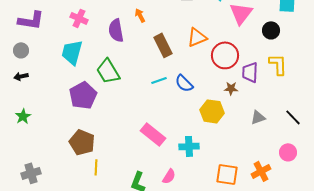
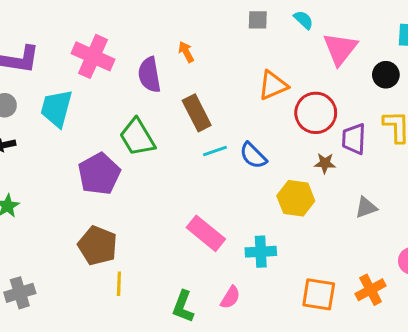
pink cross: (79, 18) -> (93, 56), size x1.5
brown rectangle: (163, 45) -> (197, 113), moved
cyan trapezoid: (72, 52) -> (56, 108), moved

